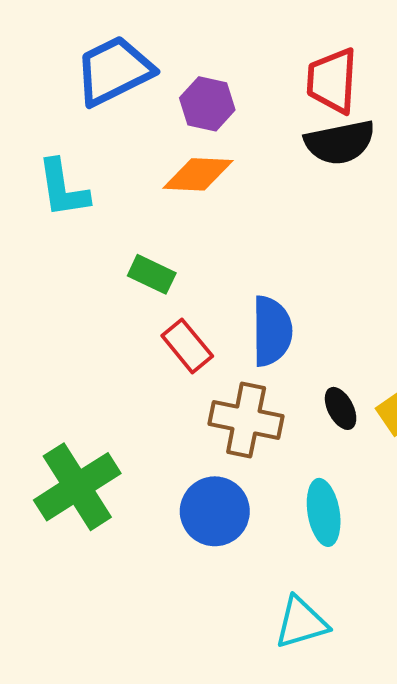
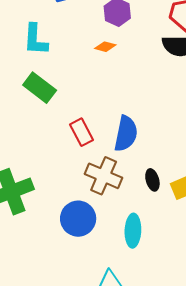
orange diamond: (198, 174) -> (105, 47), size x0.6
green rectangle: (152, 274) -> (40, 88), moved, size x1.4

